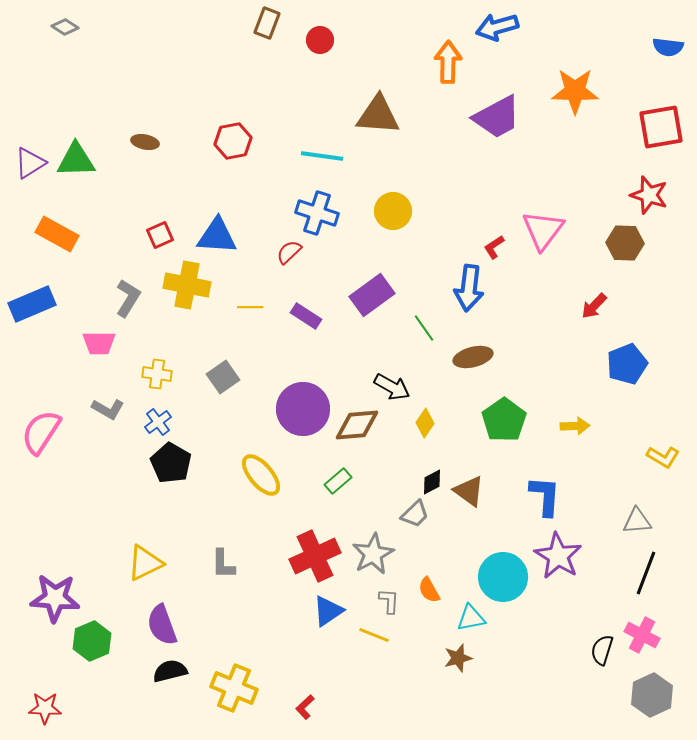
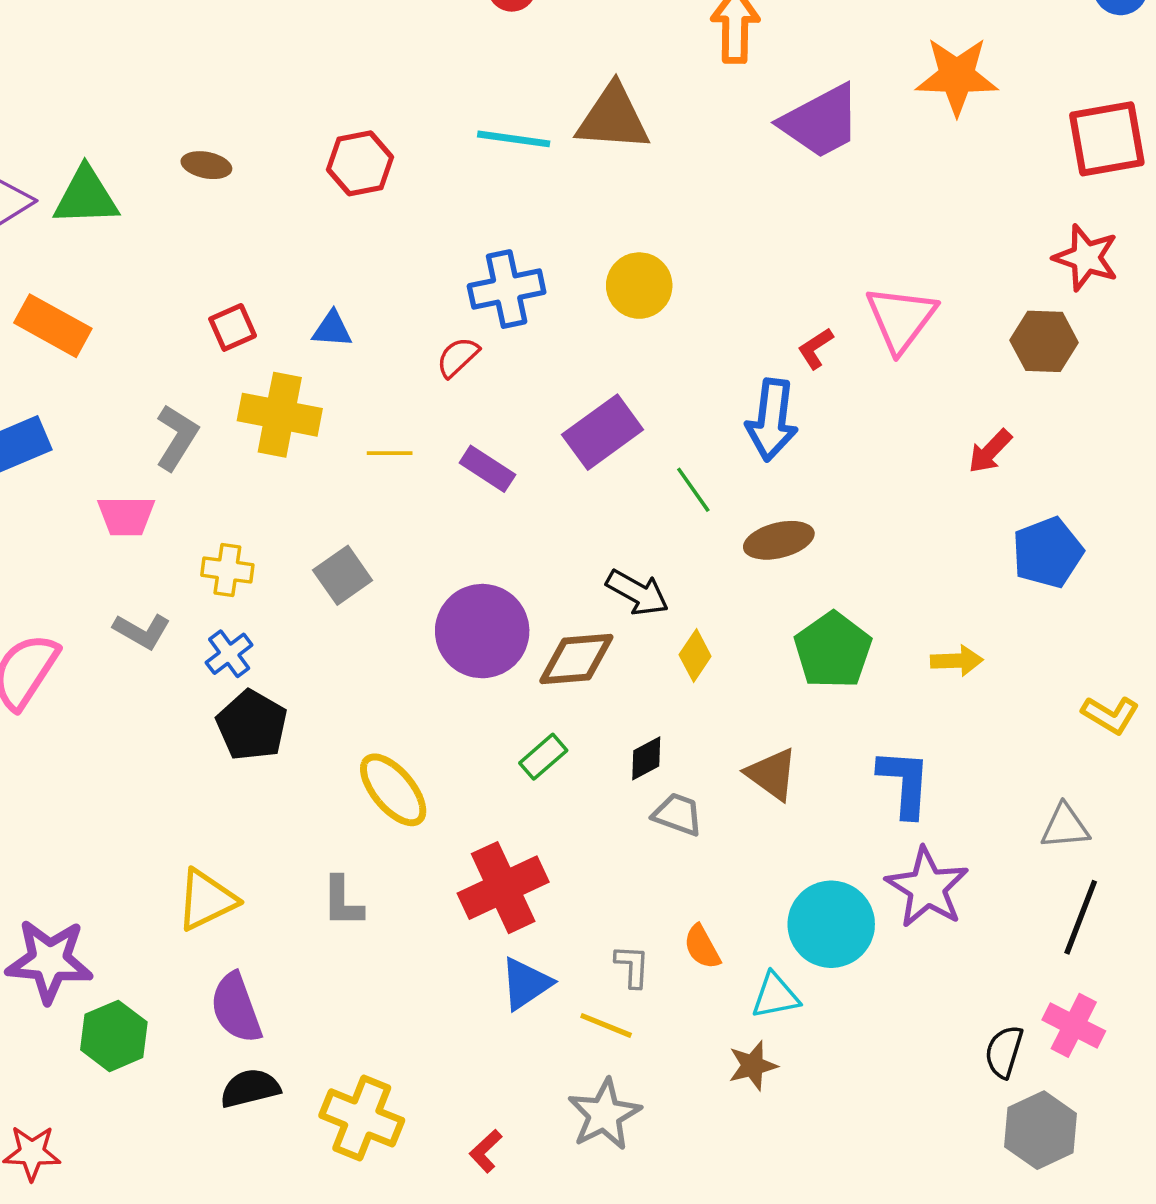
cyan line: (322, 156) -> (514, 139), moved
blue cross: (317, 213) -> (507, 289), turned -30
blue triangle: (217, 236) -> (332, 329), size x0.6
yellow ellipse: (261, 475) -> (393, 790), moved
black diamond: (432, 482) -> (646, 758), moved
gray trapezoid: (415, 514) -> (678, 814), turned -116
gray star: (373, 554) -> (604, 1114), moved
gray hexagon: (652, 695) -> (1041, 1130), moved

